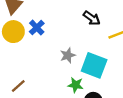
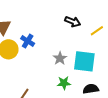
green star: (76, 85) -> (64, 83), moved

